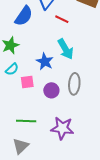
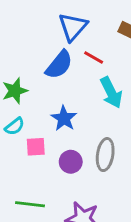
blue semicircle: (24, 16) -> (59, 65), moved
cyan arrow: (66, 49) -> (111, 93), moved

